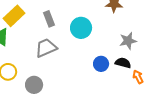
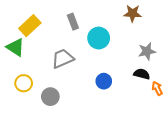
gray rectangle: (49, 19) -> (73, 22), moved
blue circle: (101, 64) -> (104, 81), moved

